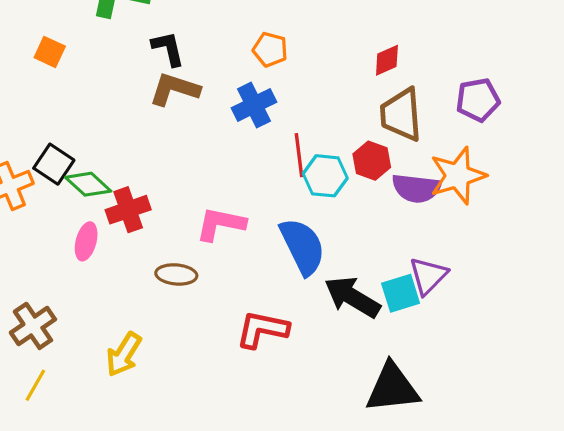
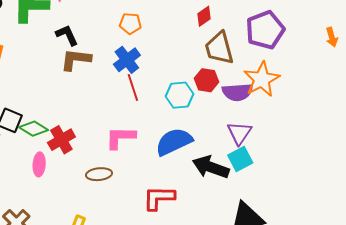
purple pentagon: (478, 100) -> (265, 30), size x1.4
red line: (299, 155) -> (133, 87), moved
blue semicircle: (302, 246) -> (174, 142), turned -78
purple triangle: (428, 276) -> (239, 133), moved

